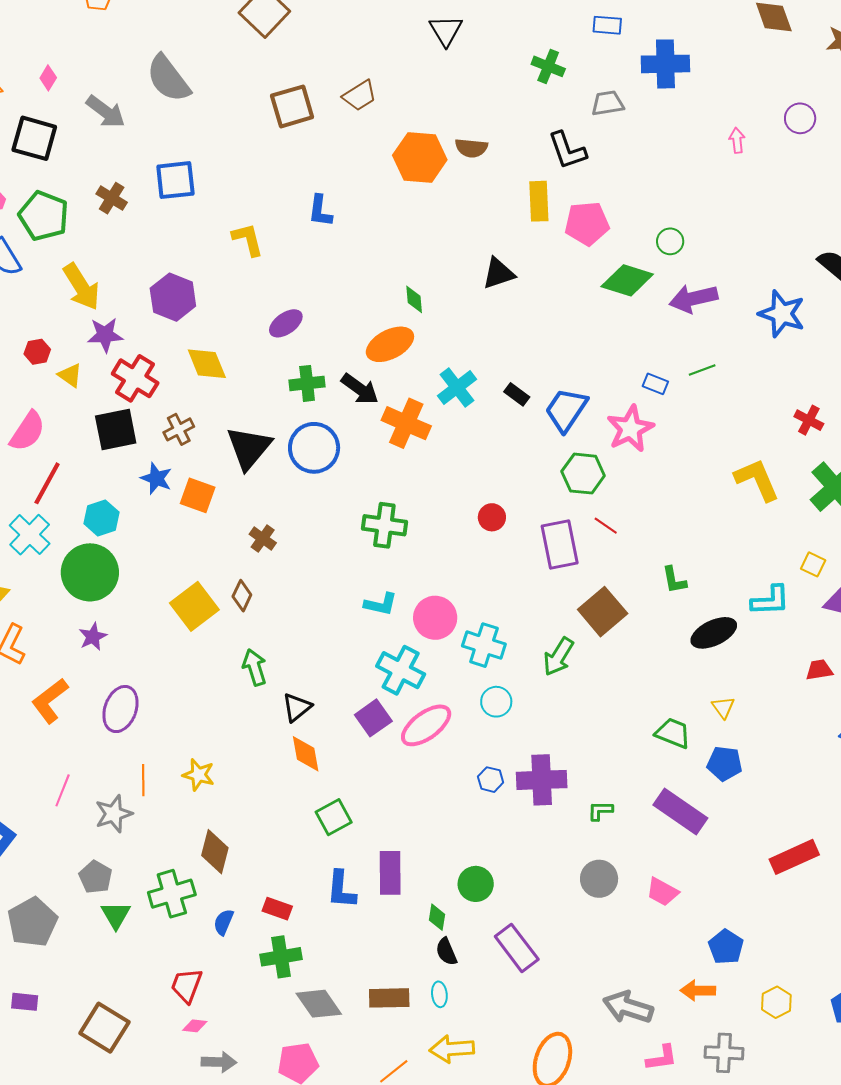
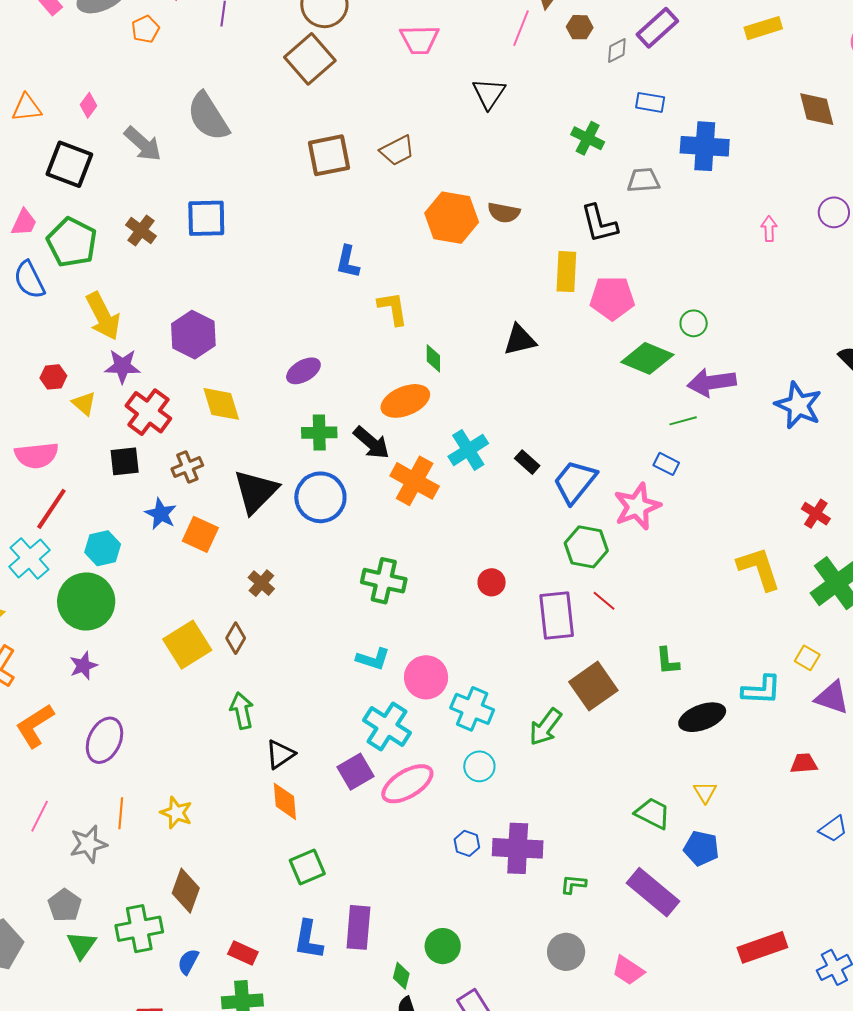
yellow L-shape: (248, 239) -> (393, 308), moved
green line: (702, 370) -> (683, 421), moved
black square: (116, 429) -> (125, 461), size x0.7
pink semicircle: (27, 431) -> (37, 455), turned 45

